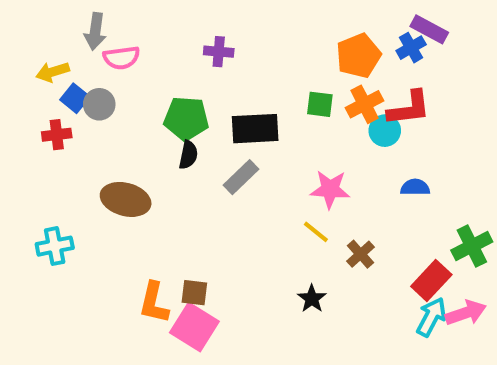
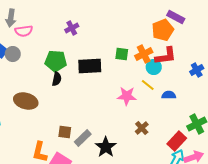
blue cross: (411, 48) -> (197, 70), moved
purple cross: (219, 52) -> (72, 28), turned -32
orange pentagon: (358, 56) -> (163, 30), moved
gray rectangle: (241, 177) -> (83, 138), moved
yellow line: (316, 232) -> (148, 85), moved
brown square: (194, 293) -> (65, 132), moved
black star: (312, 299) -> (106, 147), moved, size x1.5

